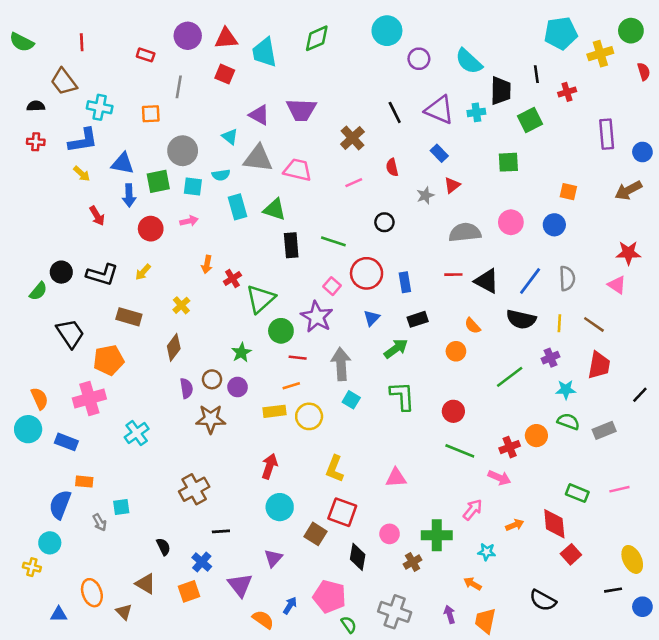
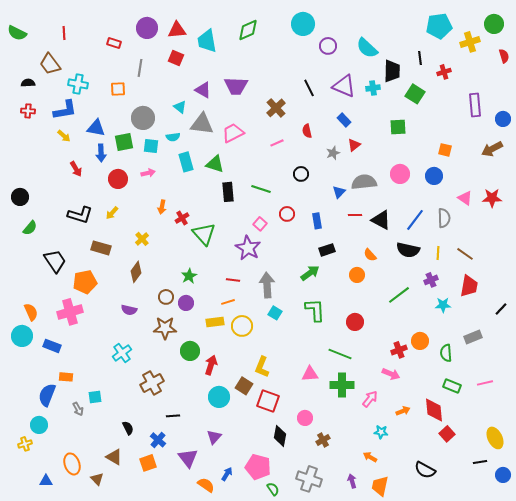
green square: (530, 120) -> (415, 94), turned -30
pink trapezoid: (298, 170) -> (233, 133), turned -40
black circle: (61, 272) -> (20, 197), moved
red circle: (367, 273) -> (287, 214), size x0.6
pink triangle: (617, 285) -> (465, 198), moved
green triangle: (261, 299) -> (204, 234), turned -30
blue triangle: (372, 318) -> (339, 192), moved
green circle: (281, 331) -> (190, 351), moved
purple semicircle: (186, 388) -> (129, 310), moved, turned 112
green semicircle: (568, 422) -> (446, 353), moved, turned -114
cyan cross: (137, 433) -> (122, 353), moved
green line: (460, 451) -> (340, 354), moved
brown square: (315, 534) -> (244, 386), moved
green cross: (437, 535) -> (342, 385), moved
yellow cross: (32, 567) -> (25, 444), turned -32

